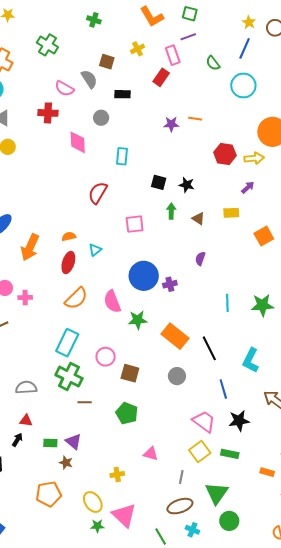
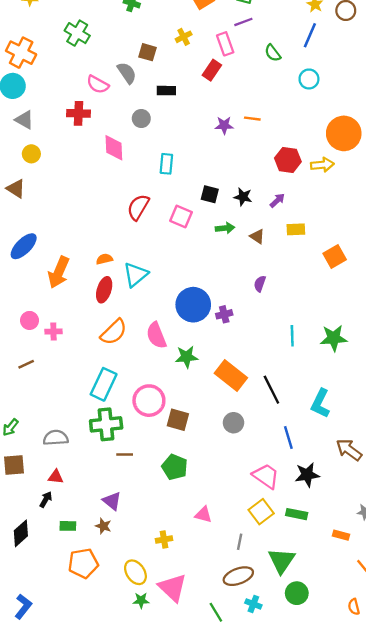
cyan circle: (243, 85) -> (309, 79), size x0.7
purple arrow: (248, 187) -> (277, 200), moved
green arrow: (171, 211) -> (225, 228), turned 84
pink square: (135, 224) -> (181, 216), moved, turned 30
cyan triangle: (95, 250) -> (136, 275), size x1.6
pink circle: (106, 357) -> (149, 401), size x1.4
green cross: (69, 377) -> (106, 424), turned -32
green rectangle: (50, 443) -> (68, 526), moved

